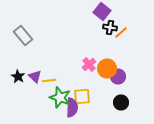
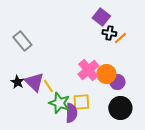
pink cross: (89, 64) -> (88, 70), size x1.5
purple triangle: (35, 76) -> (34, 82), size x1.5
yellow line: (49, 80) -> (48, 86), turned 64
black circle: (121, 102) -> (120, 108), size x1.5

